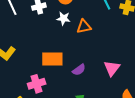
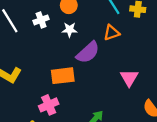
orange triangle: (84, 26) -> (112, 33), moved
purple semicircle: (79, 70) -> (88, 52), moved, size x1.6

